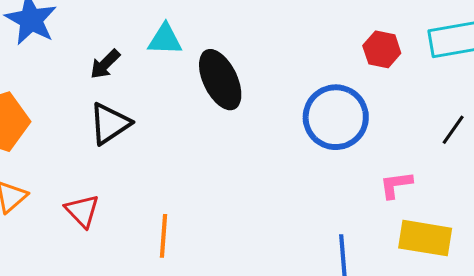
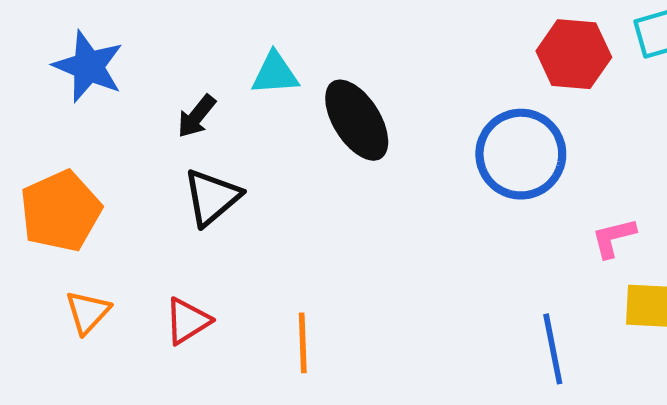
red hexagon: (382, 49) -> (574, 54), size x1.4
red triangle: (82, 211) -> (187, 321), turned 48

